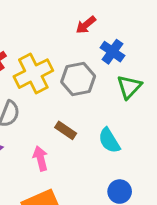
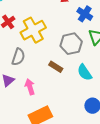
gray hexagon: (78, 79) -> (71, 44), moved
pink arrow: (40, 158) -> (30, 87), moved

